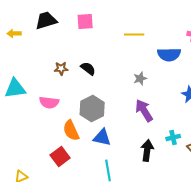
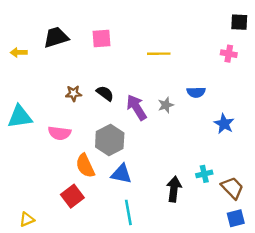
blue semicircle: (169, 54) -> (196, 92), moved, size x0.7
purple arrow: (144, 110) -> (137, 107), moved

